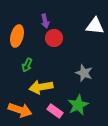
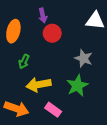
gray star: (84, 73) -> (84, 58), moved
green star: (78, 105) -> (77, 86), moved

